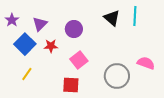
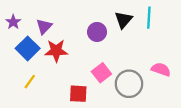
black triangle: (112, 18) -> (123, 20), turned 30
purple circle: (74, 29) -> (97, 32), moved
red star: (51, 46) -> (56, 51), size x1.5
pink square: (79, 60) -> (101, 73), moved

